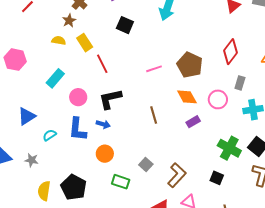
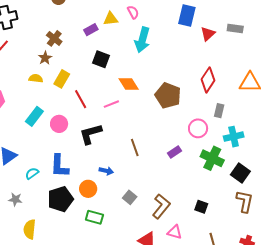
yellow rectangle: (85, 43) -> (62, 79), turned 66
pink line: (154, 69) -> (111, 104), moved
pink circle: (78, 97) -> (59, 124), moved
orange diamond: (187, 97) -> (129, 84), moved
blue arrow: (103, 124) -> (106, 171), moved
green cross: (229, 148) -> (212, 158), moved
green rectangle: (121, 182) -> (94, 217), moved
black pentagon: (74, 187) -> (60, 199), moved, turned 30

